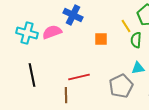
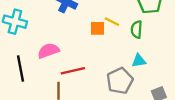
yellow line: (126, 26) -> (112, 22), moved, turned -32
pink semicircle: (52, 32) -> (48, 51), moved

